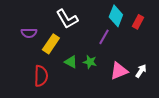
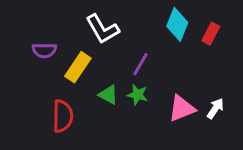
purple line: (104, 37) -> (141, 64), moved

